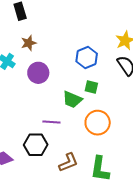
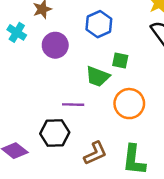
blue hexagon: (87, 58) -> (99, 24), moved

